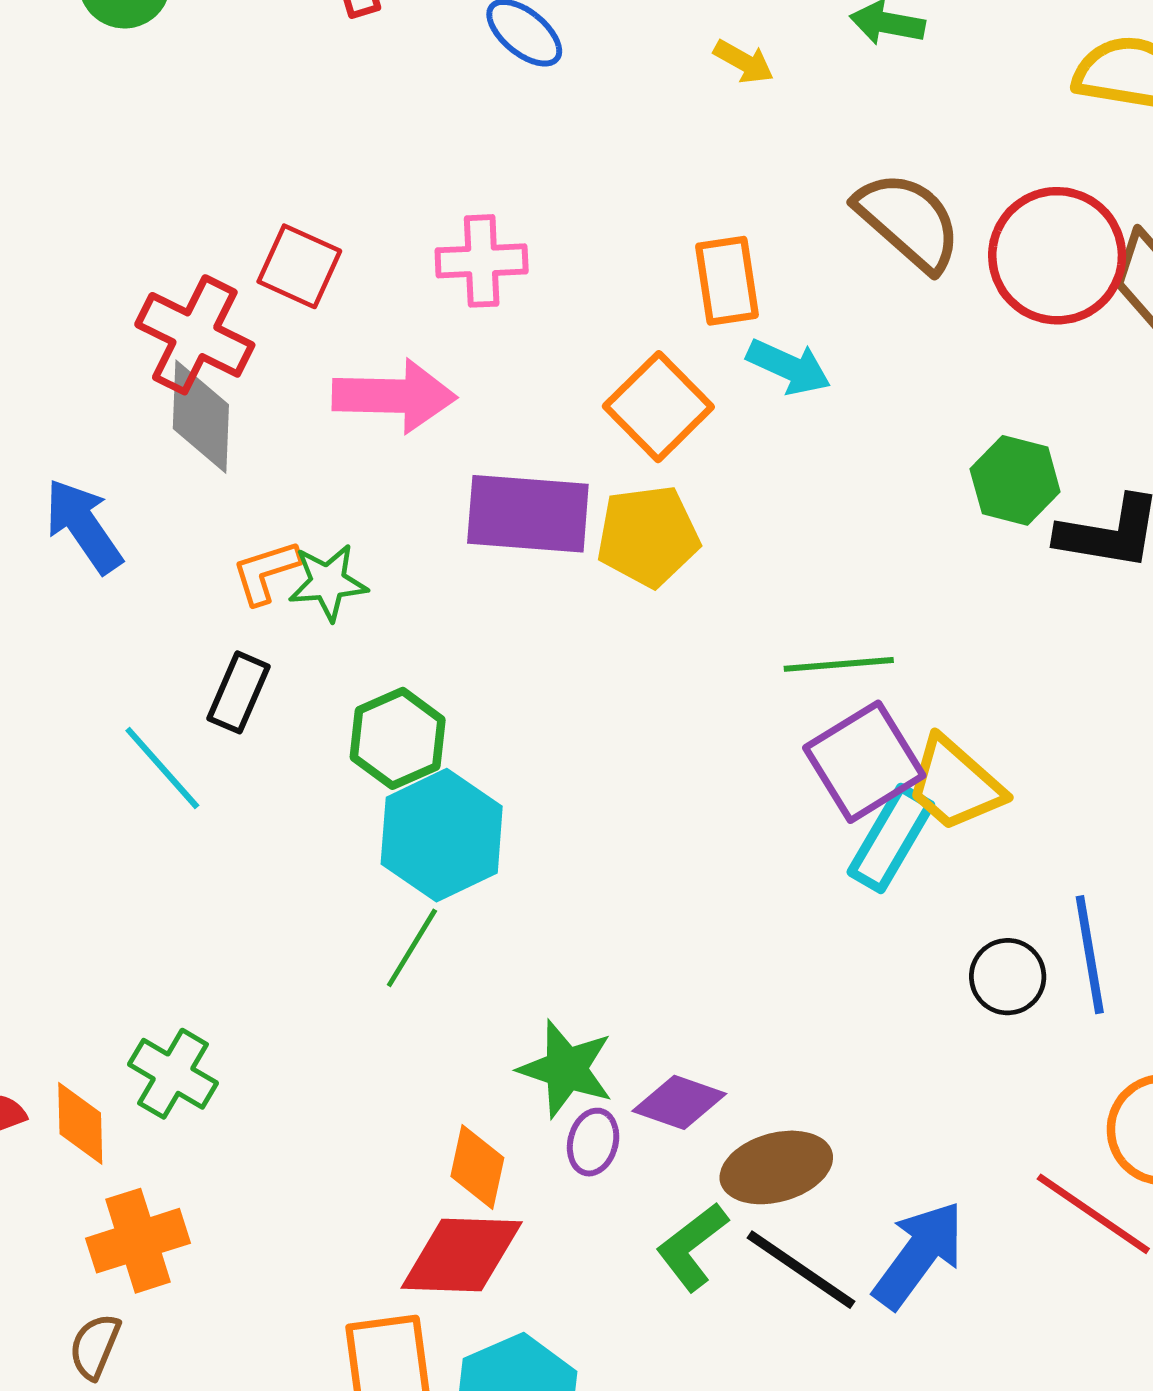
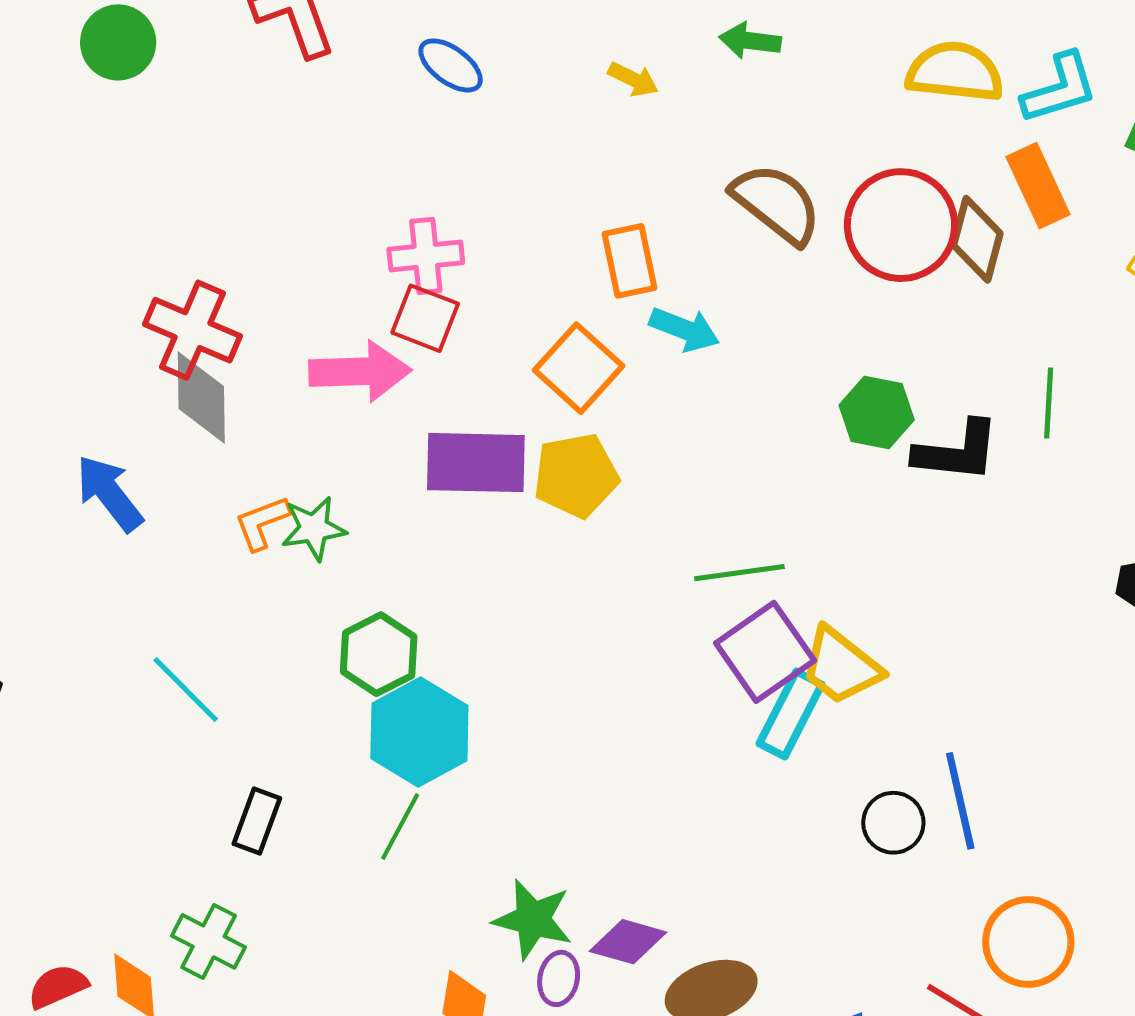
red square: (299, 266) -> (425, 318), moved
black rectangle: (239, 692) -> (257, 821), moved

